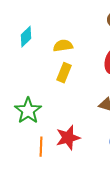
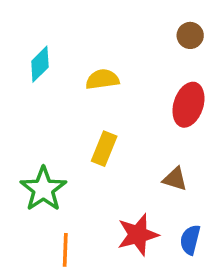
yellow rectangle: (64, 73) -> (104, 149), moved
red star: (68, 138) -> (138, 235), moved

